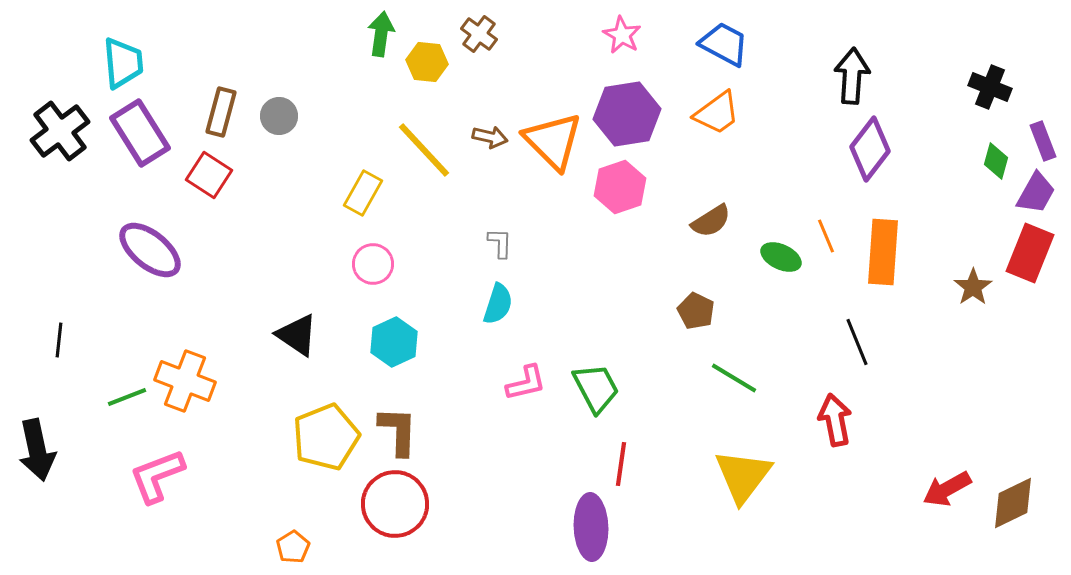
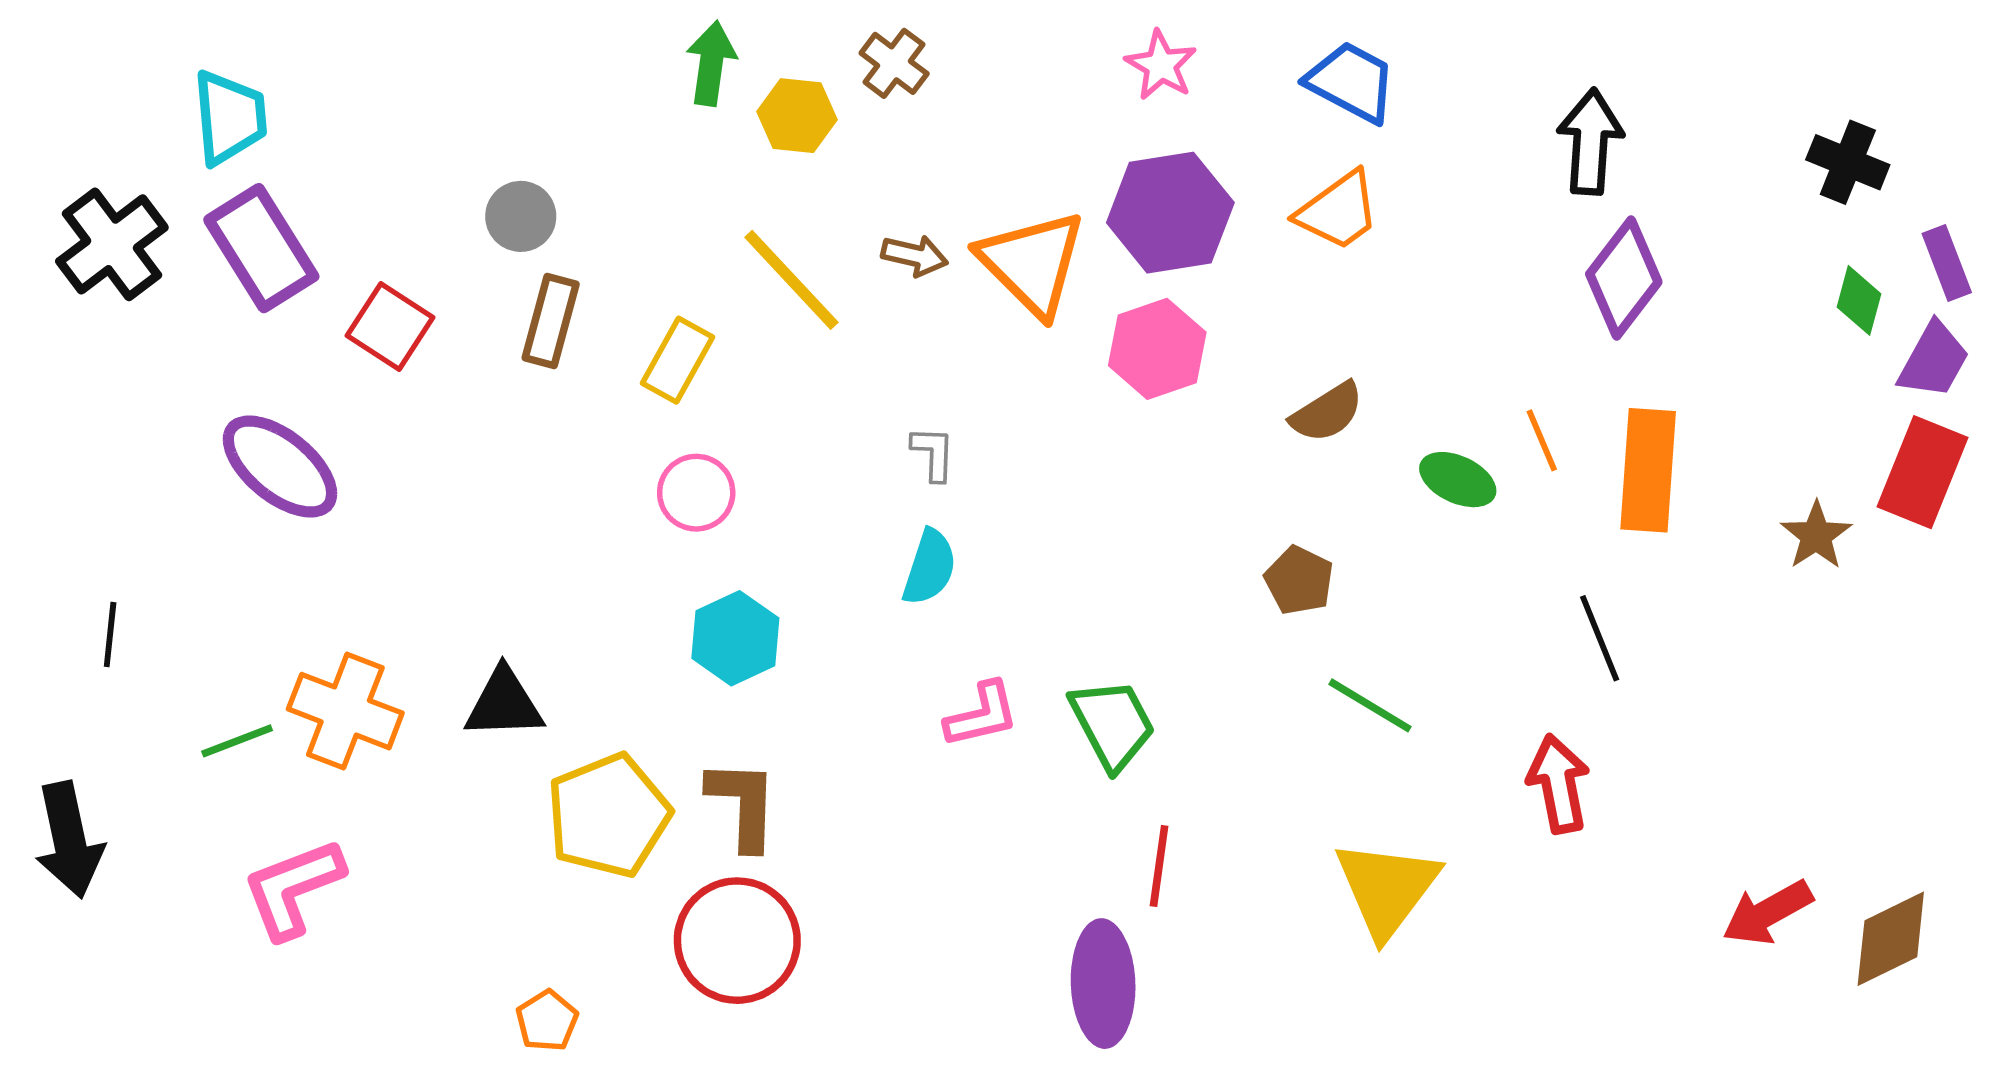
brown rectangle: (221, 112) -> (551, 321), moved
black triangle: (297, 335) -> (504, 704), moved, turned -36

